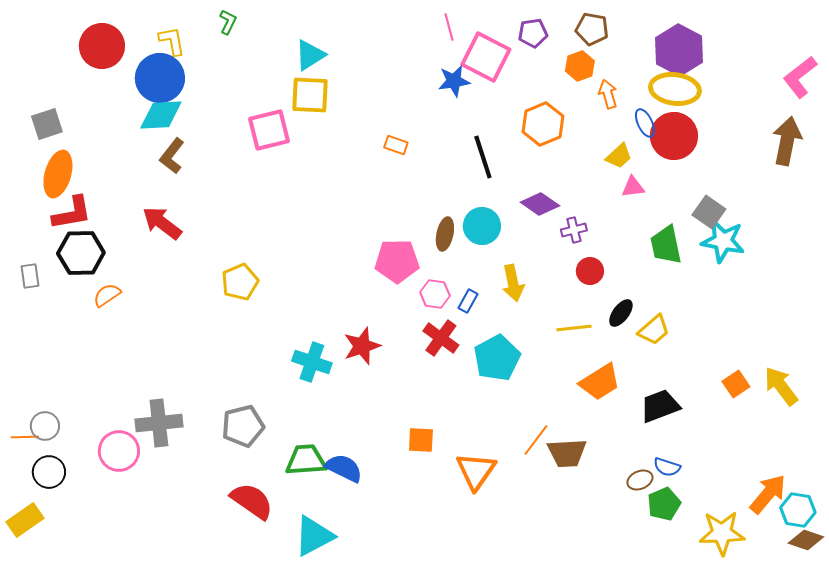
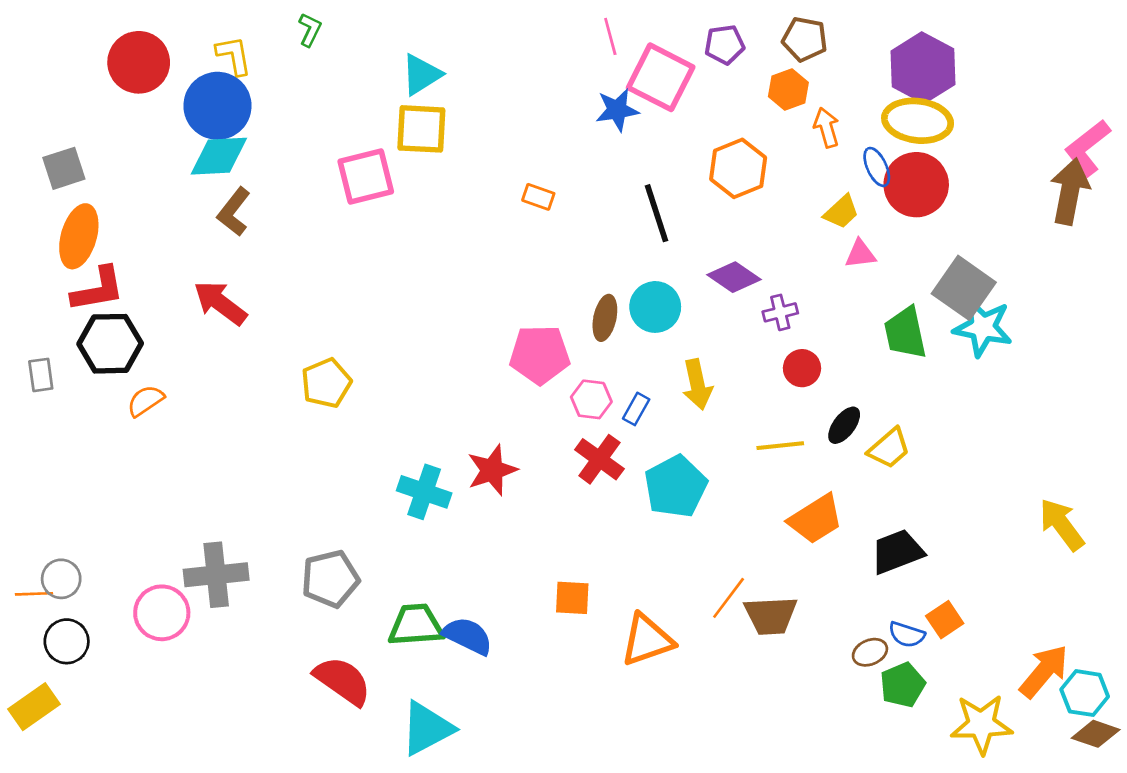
pink L-shape: (800, 77) -> (1087, 148), moved
gray square: (709, 212) -> (964, 288), size x1.4
orange square: (736, 384) -> (945, 620), moved
orange triangle: (476, 471) -> (647, 640), turned 36

